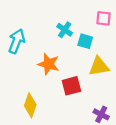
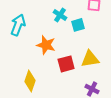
cyan square: (85, 41) -> (78, 25), turned -32
yellow triangle: (99, 66) -> (90, 59), moved

